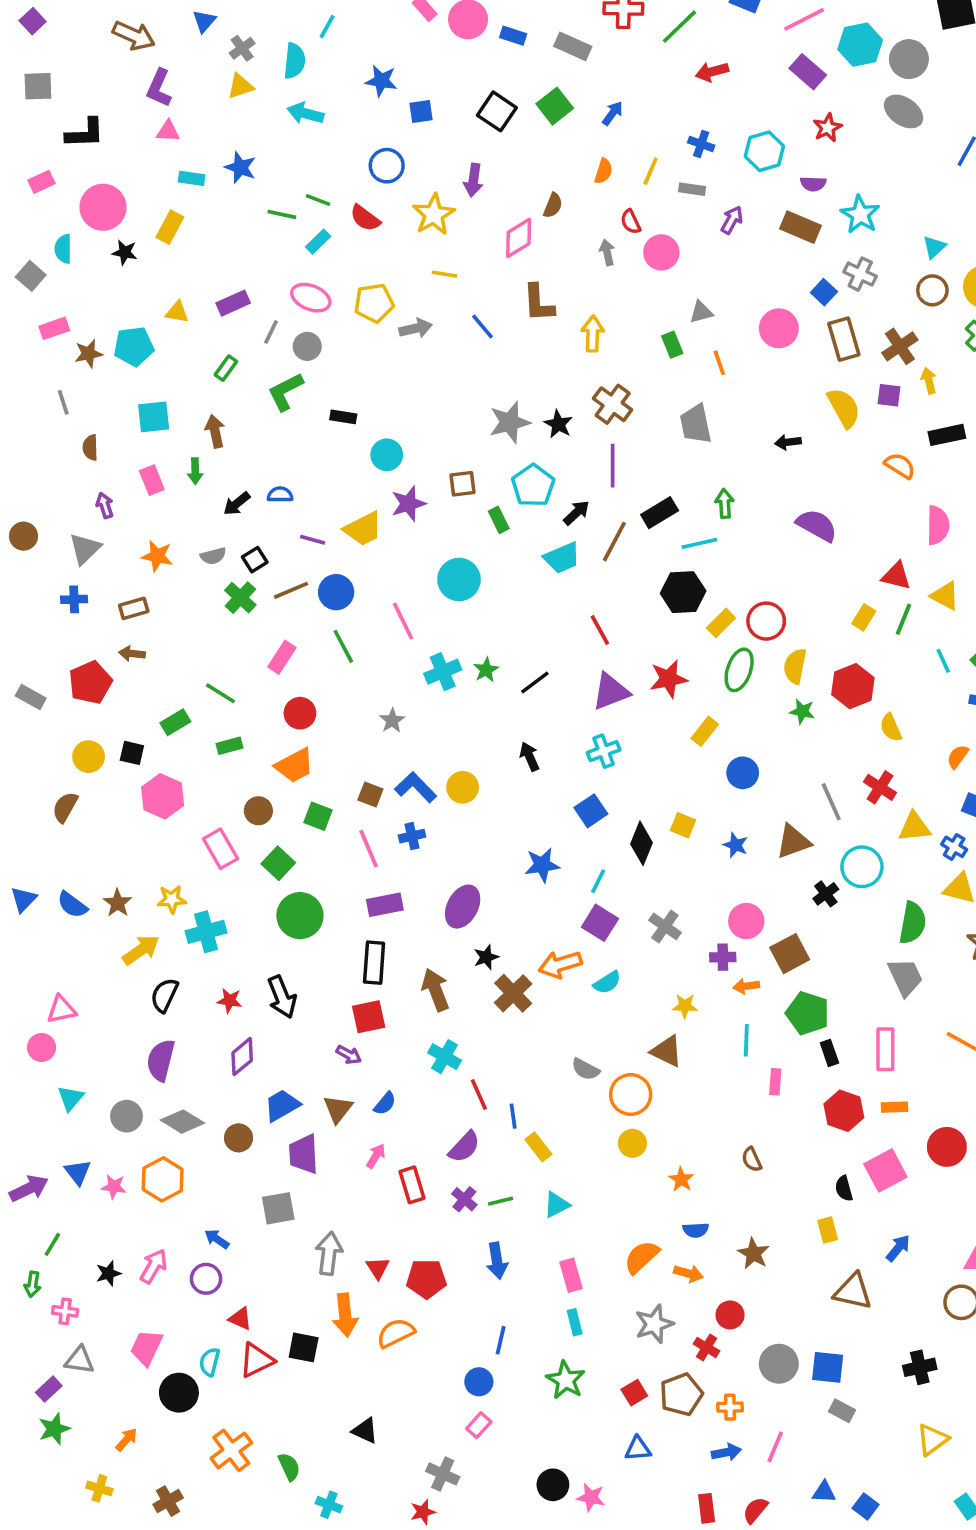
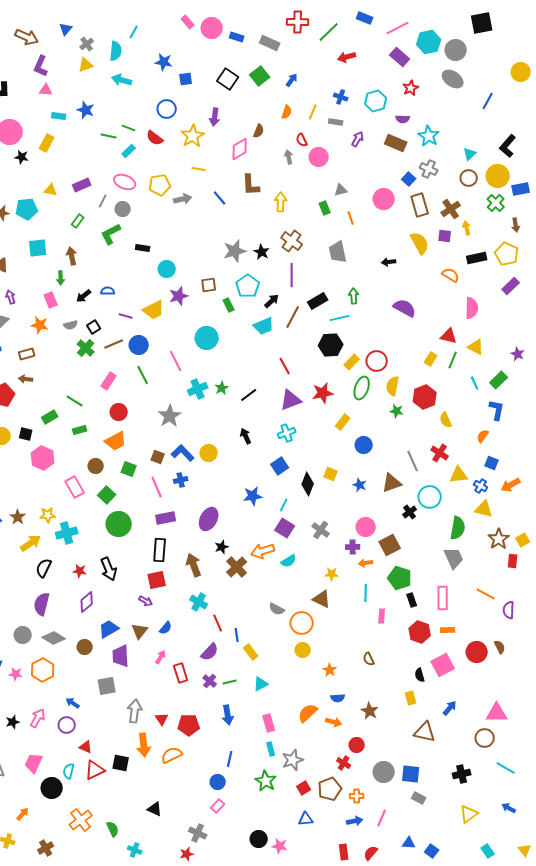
pink rectangle: (152, 480) -> (51, 300), moved
gray star: (392, 720) -> (170, 416), size x1.6
gray star: (654, 1324) -> (293, 760), moved

